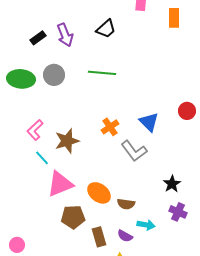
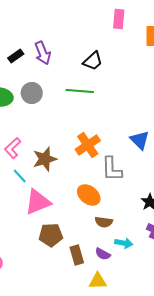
black trapezoid: (106, 29) -> (93, 61), moved
blue triangle: (149, 122) -> (140, 140), moved
orange cross: (110, 127) -> (88, 145), size x1.4
gray L-shape: (134, 151) -> (112, 169), turned 36
orange ellipse: (99, 193) -> (89, 195), moved

